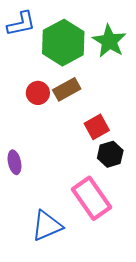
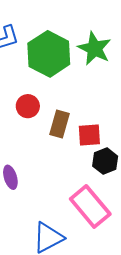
brown rectangle: (67, 89) -> (60, 124), moved, turned -40
red square: (97, 127) -> (89, 135), turned 30

